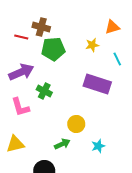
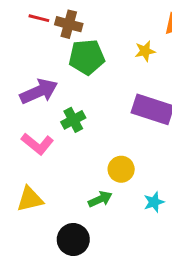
red line: (21, 37) -> (39, 18), moved
green cross: (44, 91) -> (73, 120), turned 35
pink L-shape: (20, 107) -> (37, 144), turned -35

